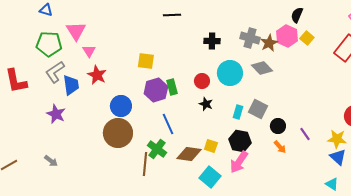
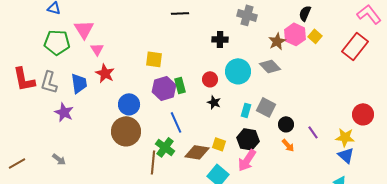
gray cross: (250, 38) -> (247, 15), moved
gray L-shape: (55, 72) -> (49, 82), moved, turned -40

